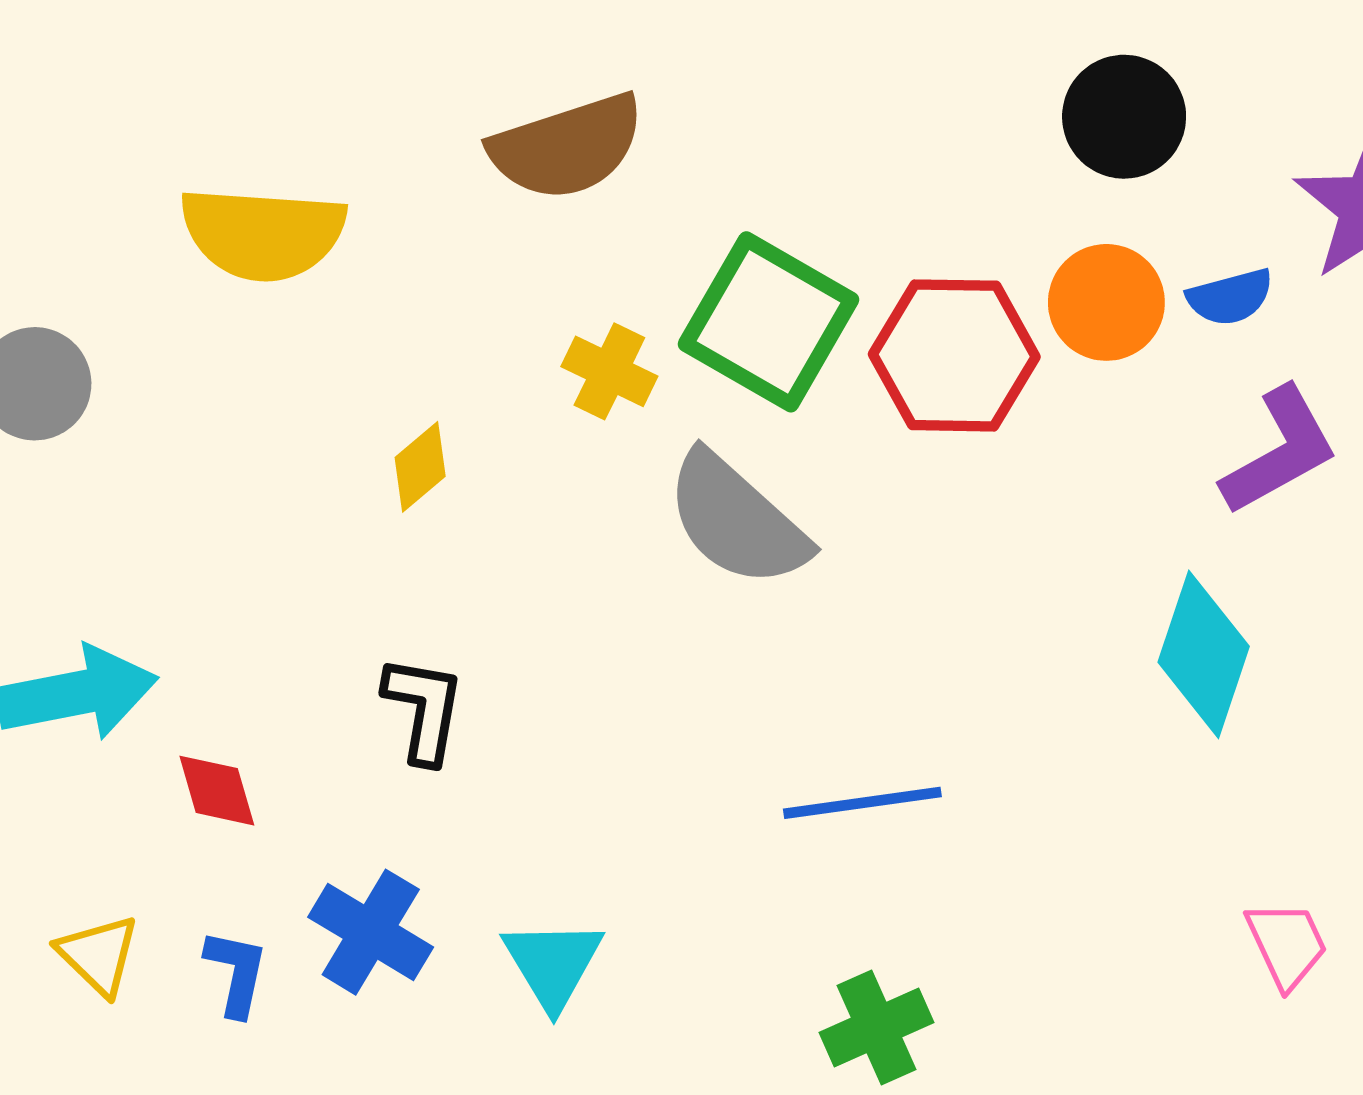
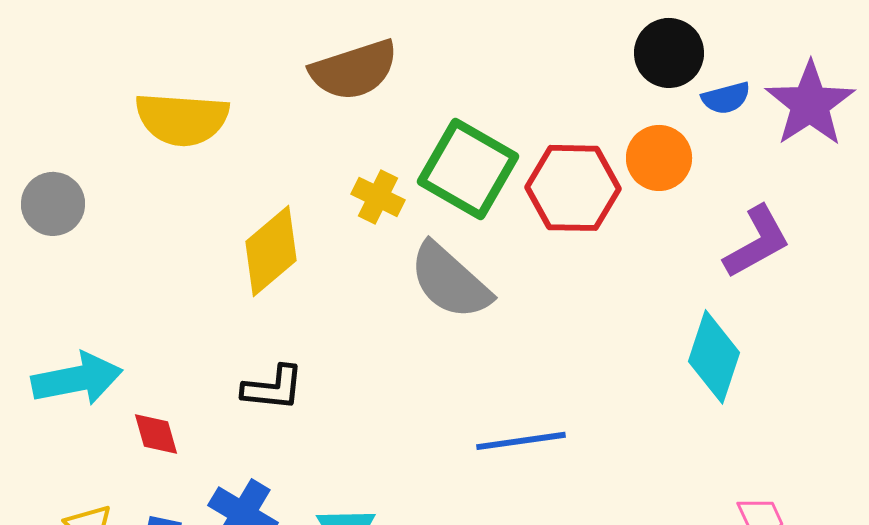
blue semicircle: (1230, 297) -> (726, 98), moved
yellow diamond: (420, 467) -> (271, 251), size x1.8
black L-shape: (424, 709) -> (273, 388), turned 86

